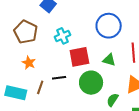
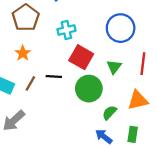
red square: (79, 57) -> (81, 57), turned 30
green triangle: (109, 60) -> (114, 67), turned 40

